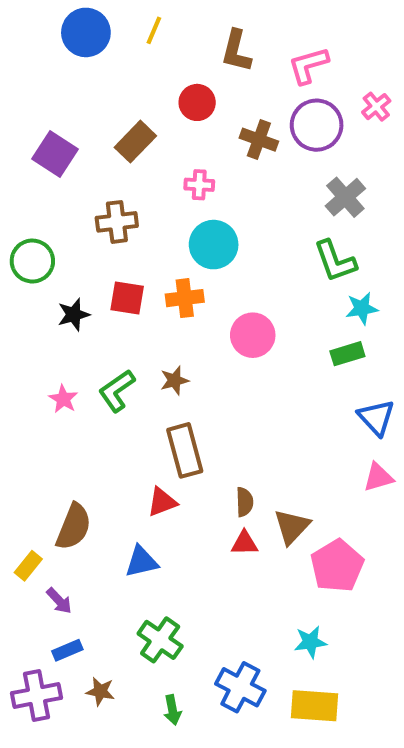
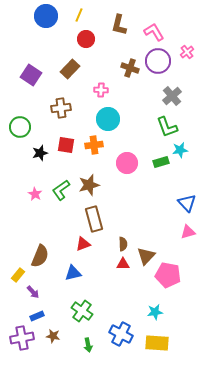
pink L-shape: (308, 65) -> (154, 32), turned 75
red circle: (197, 102) -> (86, 39), moved
green rectangle: (347, 354) -> (161, 162), moved
brown star: (174, 380) -> (89, 185), size x1.5
pink pentagon: (337, 566) -> (168, 275), turned -30

